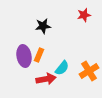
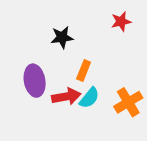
orange rectangle: (39, 55) -> (84, 70), moved
red arrow: (46, 79) -> (66, 96), moved

